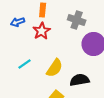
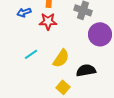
red star: (42, 31) -> (48, 21), turned 30

